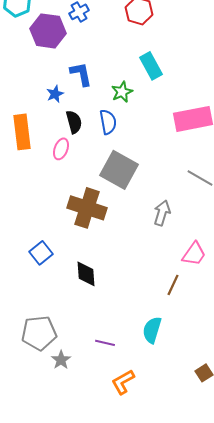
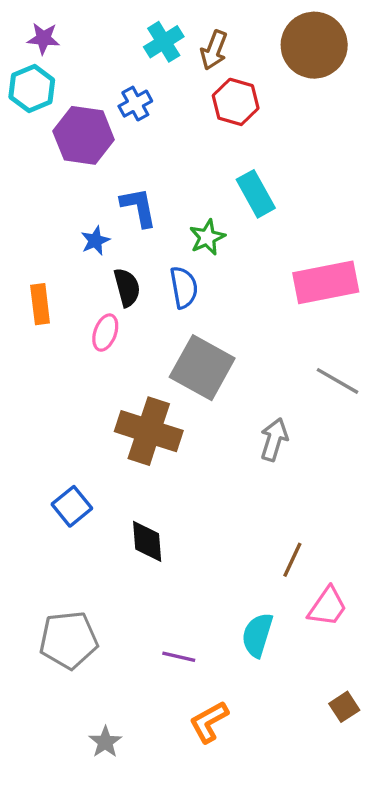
orange rectangle: (22, 132) -> (40, 304), size x0.7
pink trapezoid: (194, 254) -> (328, 607), moved
gray star: (61, 360) -> (105, 742), moved

